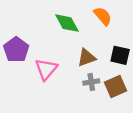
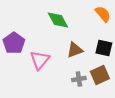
orange semicircle: (103, 16) -> (103, 14), moved
gray cross: (91, 82) -> (79, 79), moved

